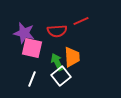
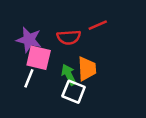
white square: (61, 76) -> (74, 92), turned -30
white line: (32, 79) -> (29, 78), moved

